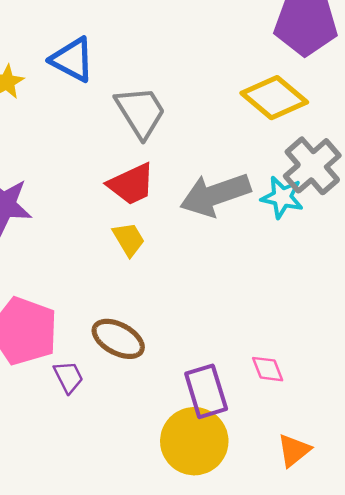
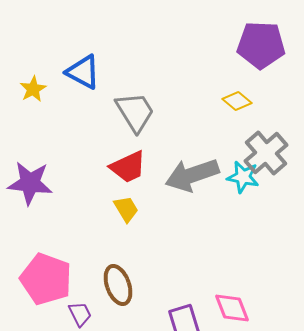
yellow diamond: (274, 98) -> (237, 101), size x0.6
brown ellipse: (118, 339) -> (118, 285), turned 42
pink diamond: (268, 369) -> (232, 308), size x1.4

